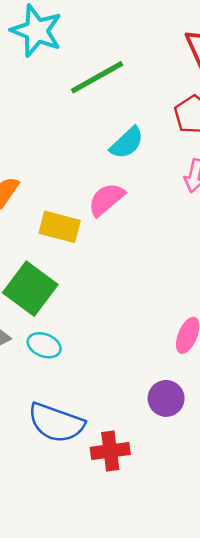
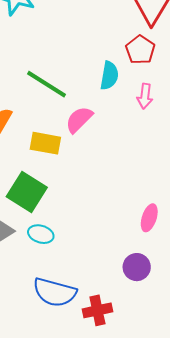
green line: (97, 77) -> (47, 84), moved, turned 66
cyan semicircle: (127, 143) -> (109, 76), moved, turned -32

